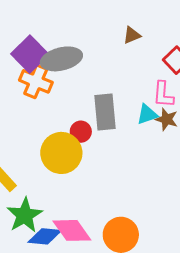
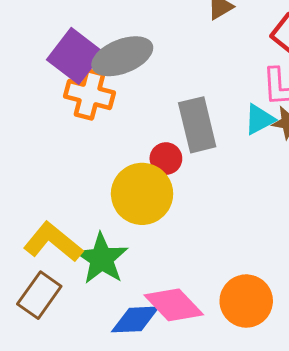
green star: (25, 215) -> (102, 259), moved

